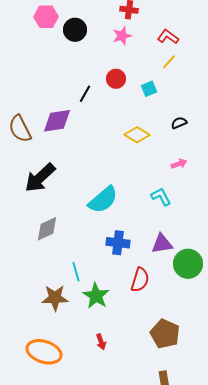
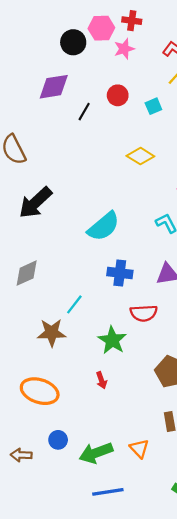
pink hexagon: (46, 17) -> (101, 28), moved
purple diamond: (57, 121) -> (54, 87), moved
gray diamond: (47, 229) -> (27, 273), moved
cyan line: (76, 272) -> (74, 304), turned 54
red semicircle: (140, 280) -> (144, 313), turned 70
green star: (96, 296) -> (112, 340), moved

